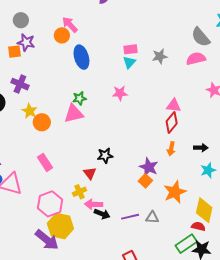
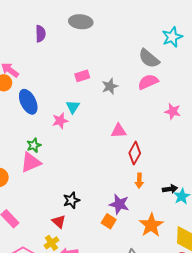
pink rectangle: (131, 49) -> (82, 76), moved
cyan triangle: (129, 62) -> (73, 107), moved
pink star: (120, 93) -> (60, 121), moved
pink triangle: (174, 105) -> (119, 131), moved
black arrow: (201, 148) -> (170, 189), moved
orange square: (145, 181) -> (109, 221), moved

